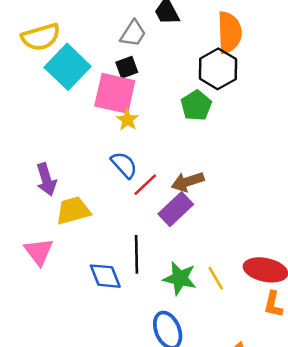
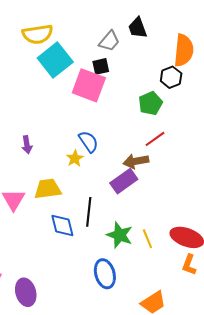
black hexagon: (218, 69) -> (171, 77), size x0.7
yellow star: (127, 120) -> (75, 158), moved
purple arrow: (46, 179) -> (27, 145), size x0.7
red line: (145, 185) -> (155, 139), moved
yellow trapezoid: (73, 211) -> (48, 189), moved

